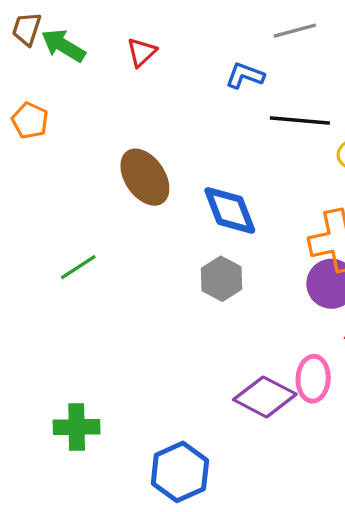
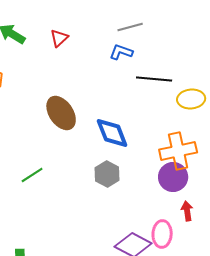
gray line: (295, 31) -> (130, 27), moved
green line: (78, 267) -> (32, 175), moved

